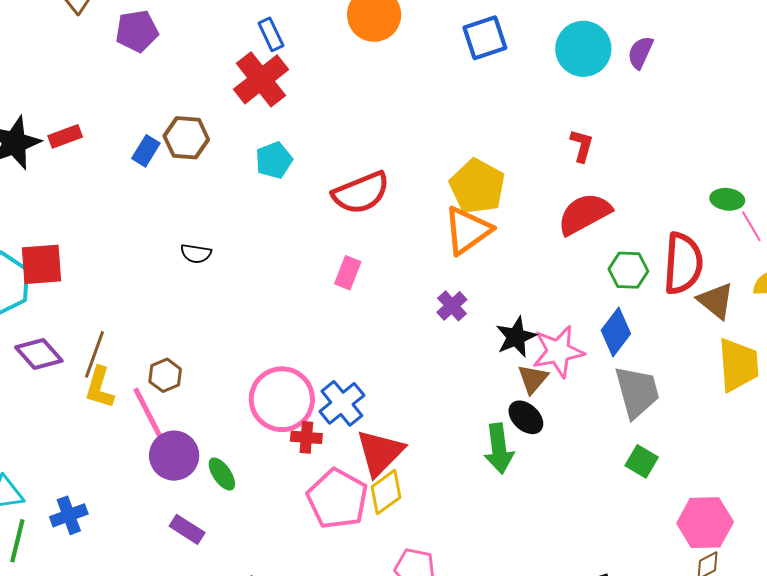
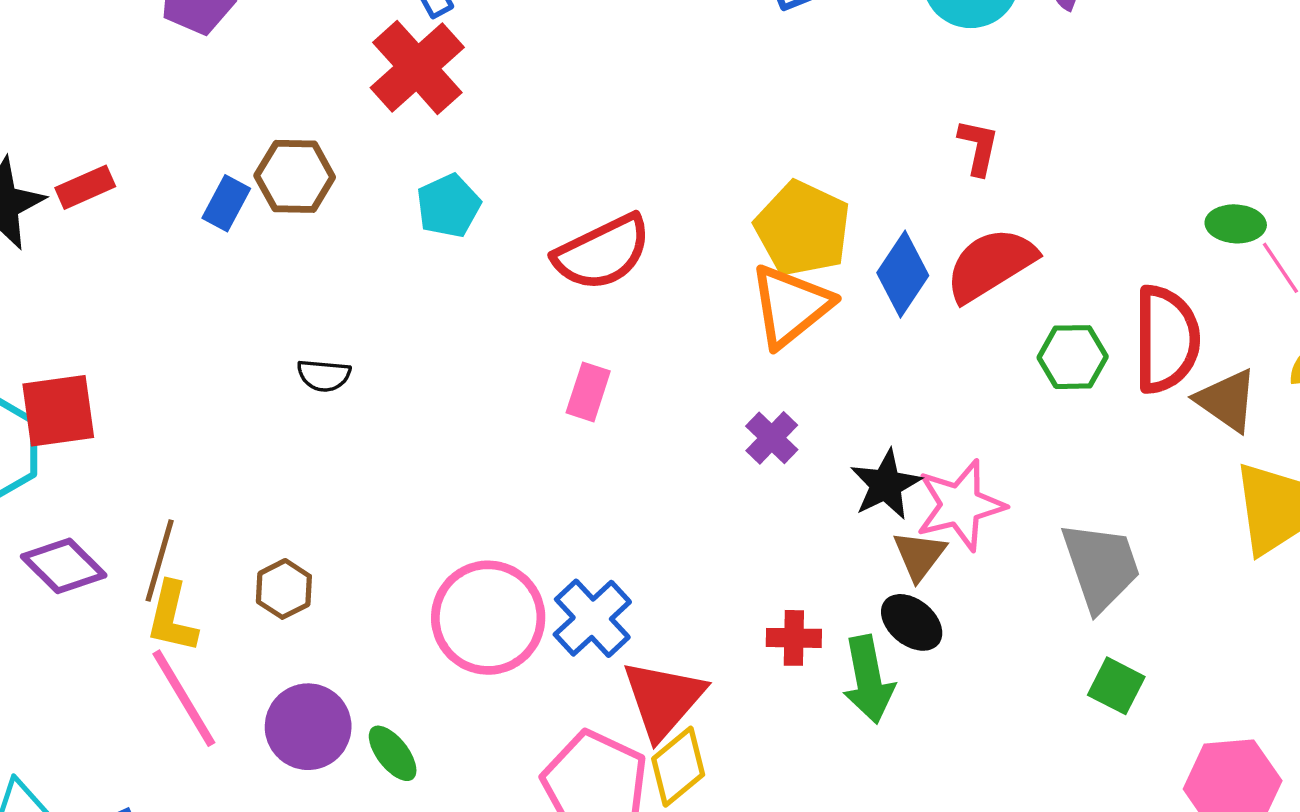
blue diamond: (616, 332) -> (903, 274), moved
pink line: (150, 416) -> (184, 698), moved
red cross: (306, 437) -> (794, 638), moved

